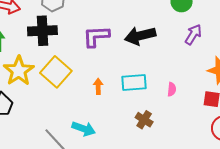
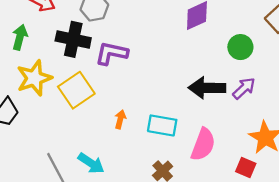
purple L-shape: (96, 36) -> (111, 53), moved
black arrow: (140, 36) -> (207, 88), moved
pink semicircle: (172, 89) -> (203, 145), size x2.0

